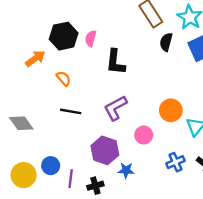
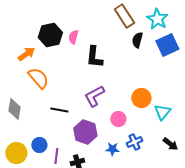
orange semicircle: (64, 78) -> (38, 78), moved, size x1.6
black line: (71, 111) -> (59, 110), moved
gray diamond: (21, 123) -> (14, 109), turned 45
blue cross: (175, 162) -> (134, 142), moved
blue star: (126, 170) -> (112, 149), moved

